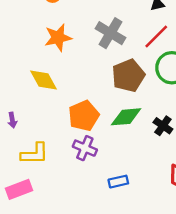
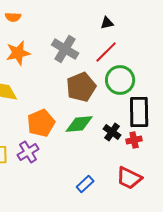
purple cross: (85, 148) -> (28, 152), moved, turned 35
blue rectangle: (118, 182) -> (85, 184), moved, turned -30

